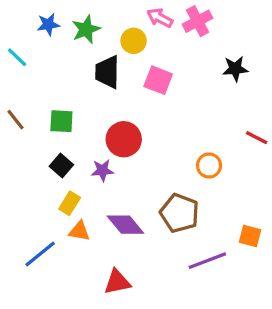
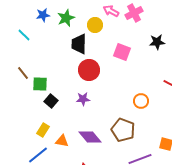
pink square: (158, 80) -> (122, 52), moved
green square: (61, 121) -> (40, 84), moved
red circle: (124, 139) -> (89, 70), moved
purple star: (102, 170) -> (83, 99), moved
yellow rectangle: (70, 203) -> (43, 130), moved

